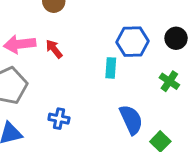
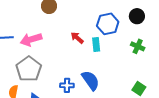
red arrow: (54, 49) -> (77, 38), moved
blue semicircle: (131, 120) -> (91, 80), moved

